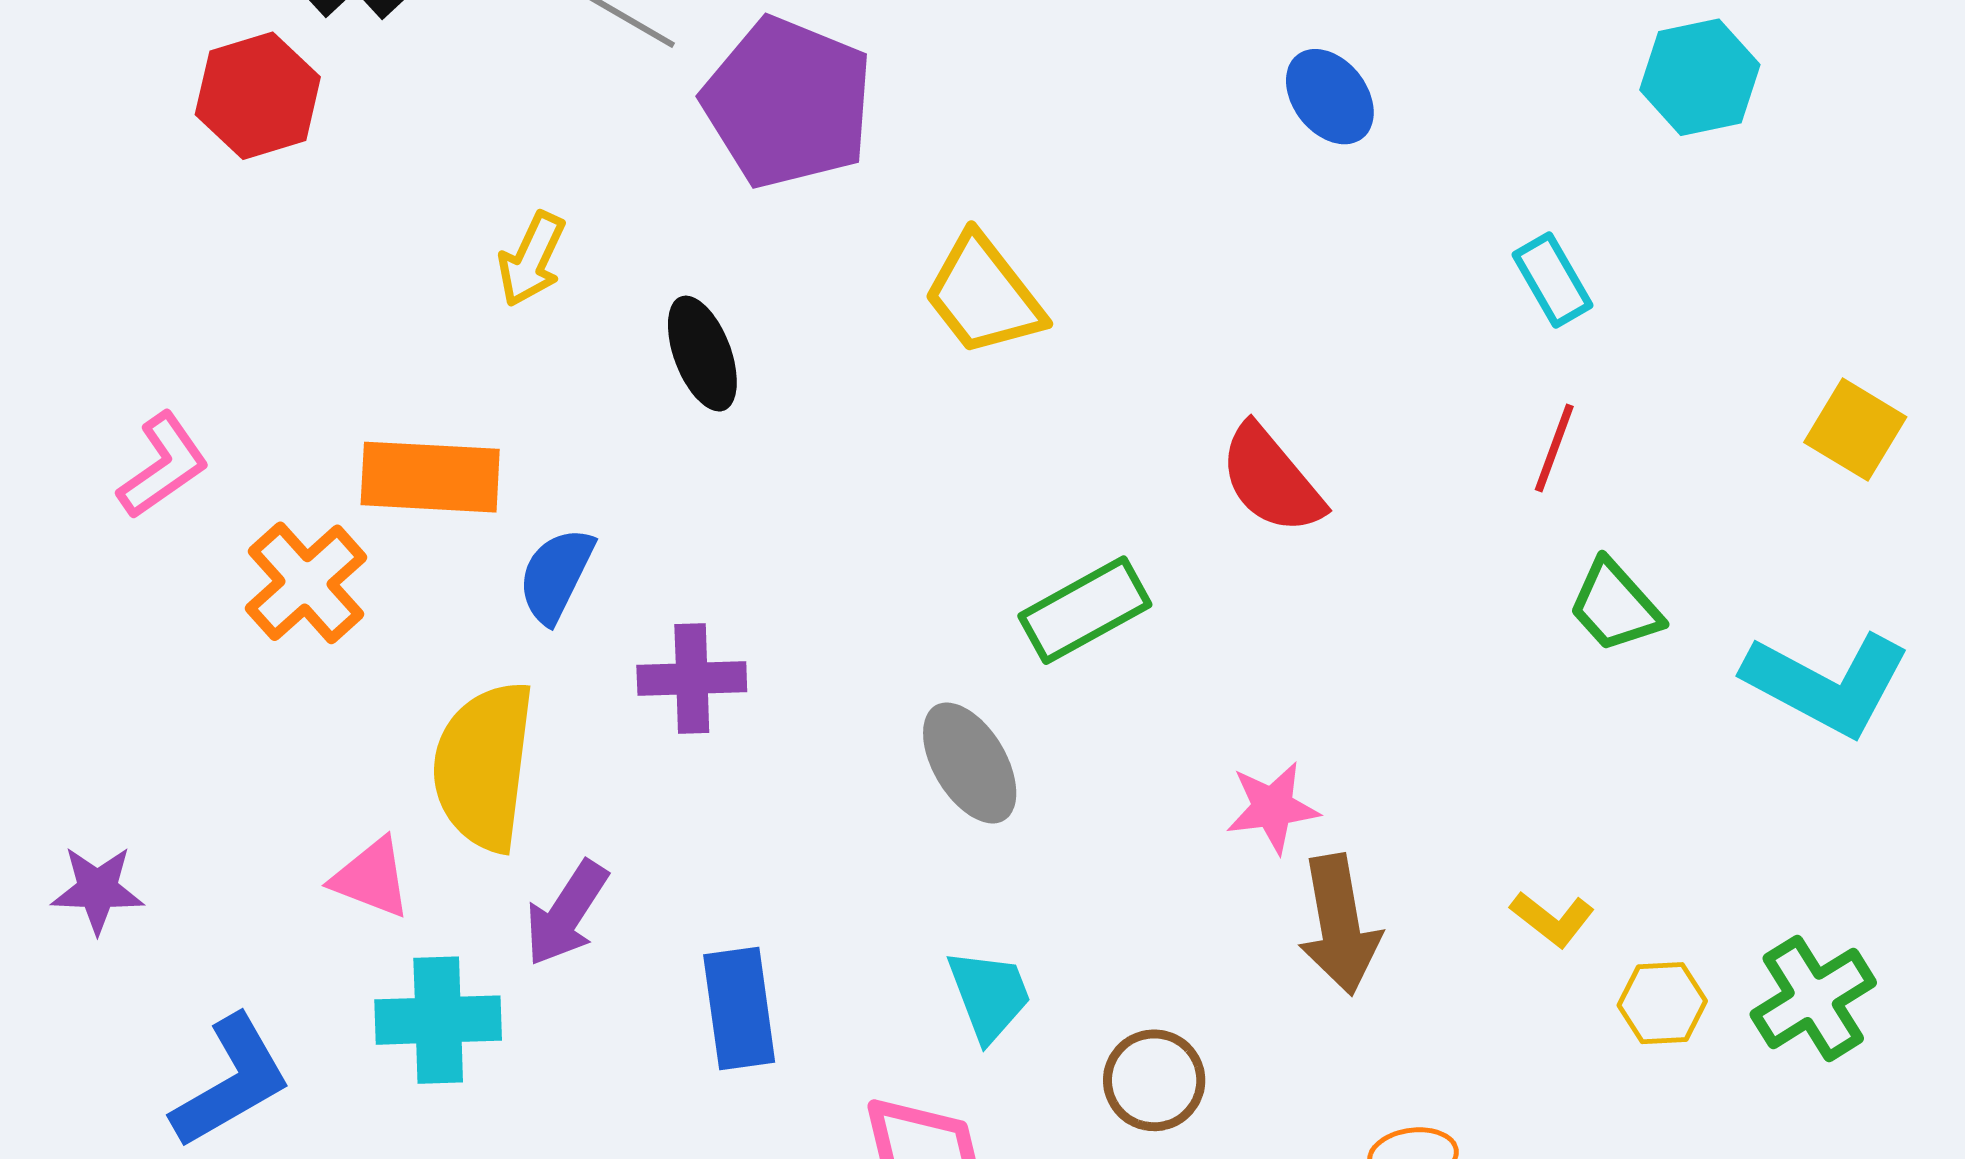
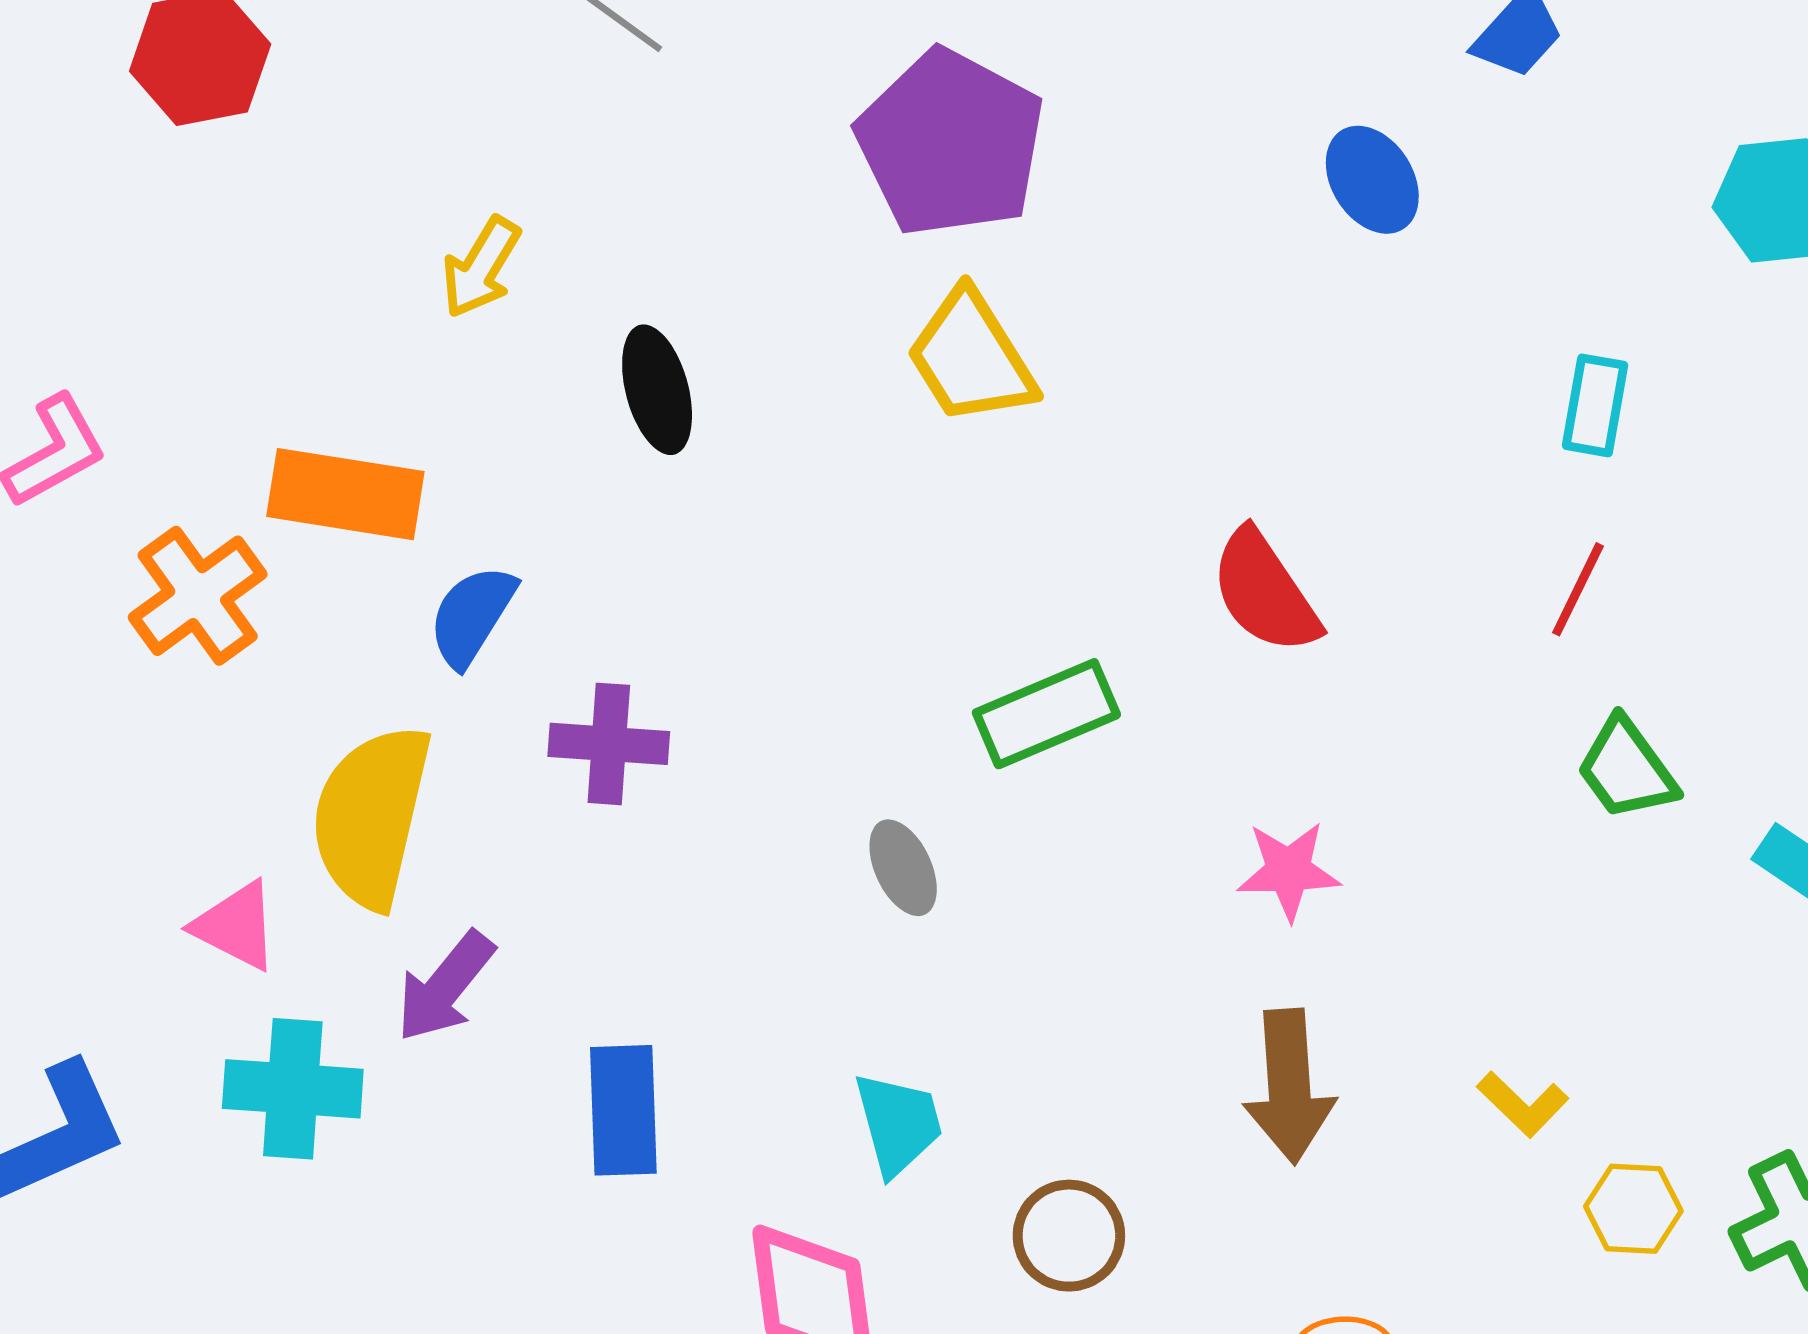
purple pentagon: (788, 103) -> (951, 143), moved
cyan rectangle: (1553, 280) -> (1595, 405), turned 34
gray ellipse: (970, 763) -> (903, 868), size x0.7
pink star: (1273, 808) -> (1289, 871), moved

